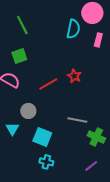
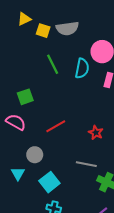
green line: (22, 25) -> (53, 64), moved
red star: (74, 76) -> (96, 133), moved
cyan square: (42, 137) -> (49, 182), turned 30

